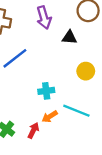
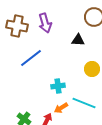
purple arrow: (44, 18) -> (45, 23), moved

